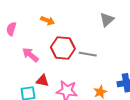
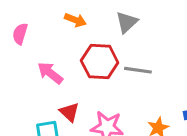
gray triangle: (107, 20) -> (127, 22), moved
red triangle: (43, 81) -> (69, 112), turned 32

